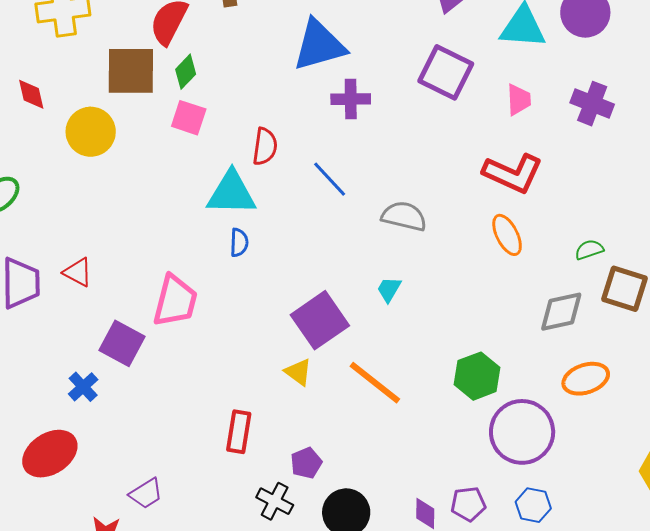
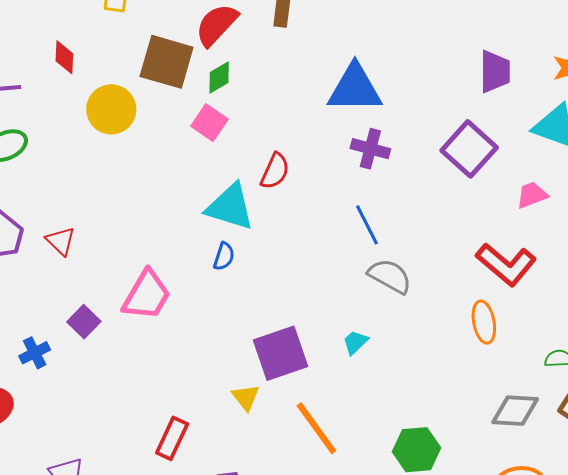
pink trapezoid: (519, 100) -> (532, 195), turned -124
blue line: (330, 179) -> (367, 225), moved
purple square: (122, 343) -> (84, 322), size x0.7

